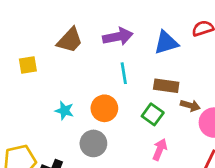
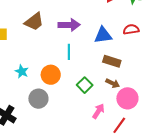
brown rectangle: (166, 86) -> (112, 61), moved
pink arrow: (160, 149) -> (98, 111), moved

